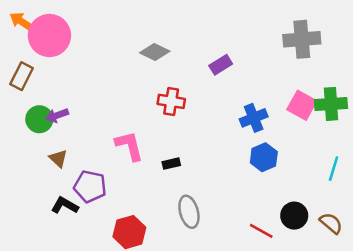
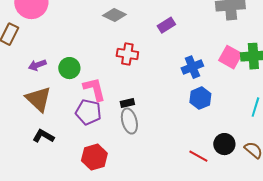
green circle: (39, 119) -> (69, 68), moved
brown triangle: (58, 159) -> (38, 99), size x1.8
purple pentagon: (90, 186) -> (88, 112), moved
gray ellipse: (189, 212) -> (129, 121), moved

